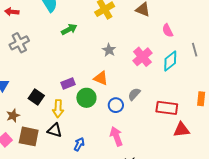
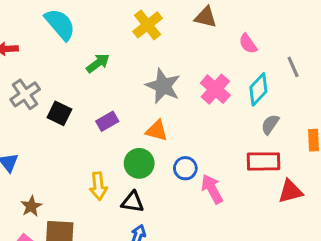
gray star: (109, 50) -> (163, 86), size x1.6
purple rectangle: (68, 84) -> (107, 121), moved
gray semicircle: (134, 94) -> (270, 124), moved
black square: (36, 97) -> (59, 113), moved
black triangle: (55, 130) -> (133, 202), moved
pink arrow: (116, 136) -> (212, 189), moved

